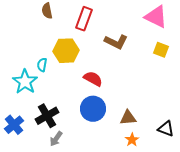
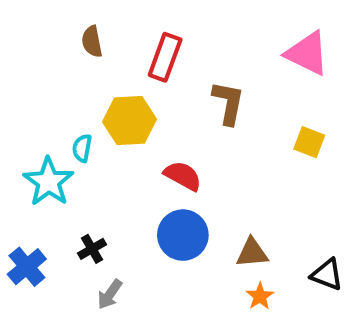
brown L-shape: (116, 42) -> (228, 103), turned -105
yellow square: (161, 50) -> (309, 142), moved
black cross: (47, 116) -> (92, 249), size x0.6

